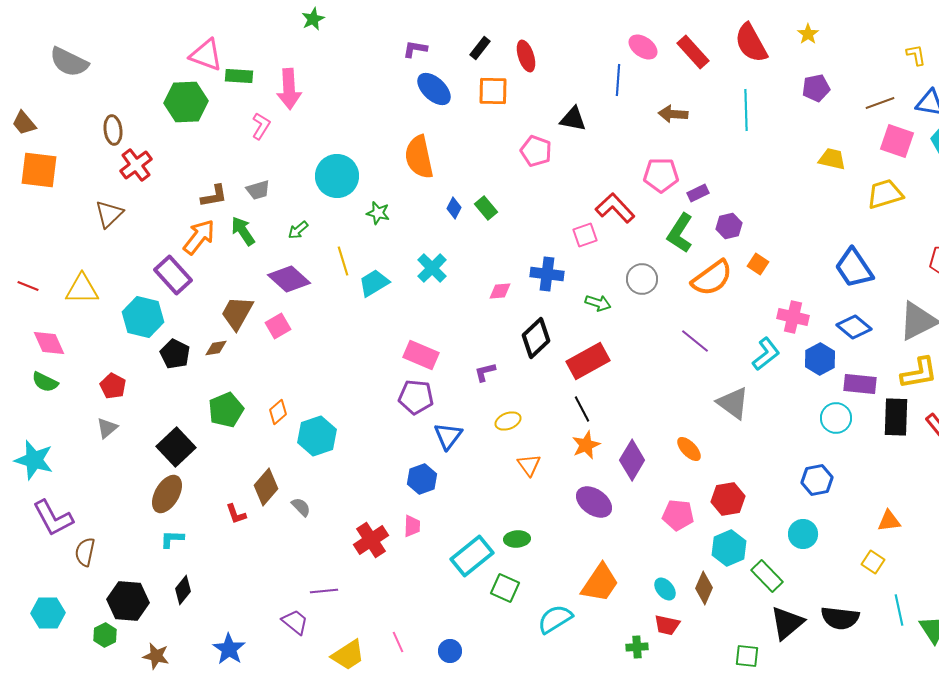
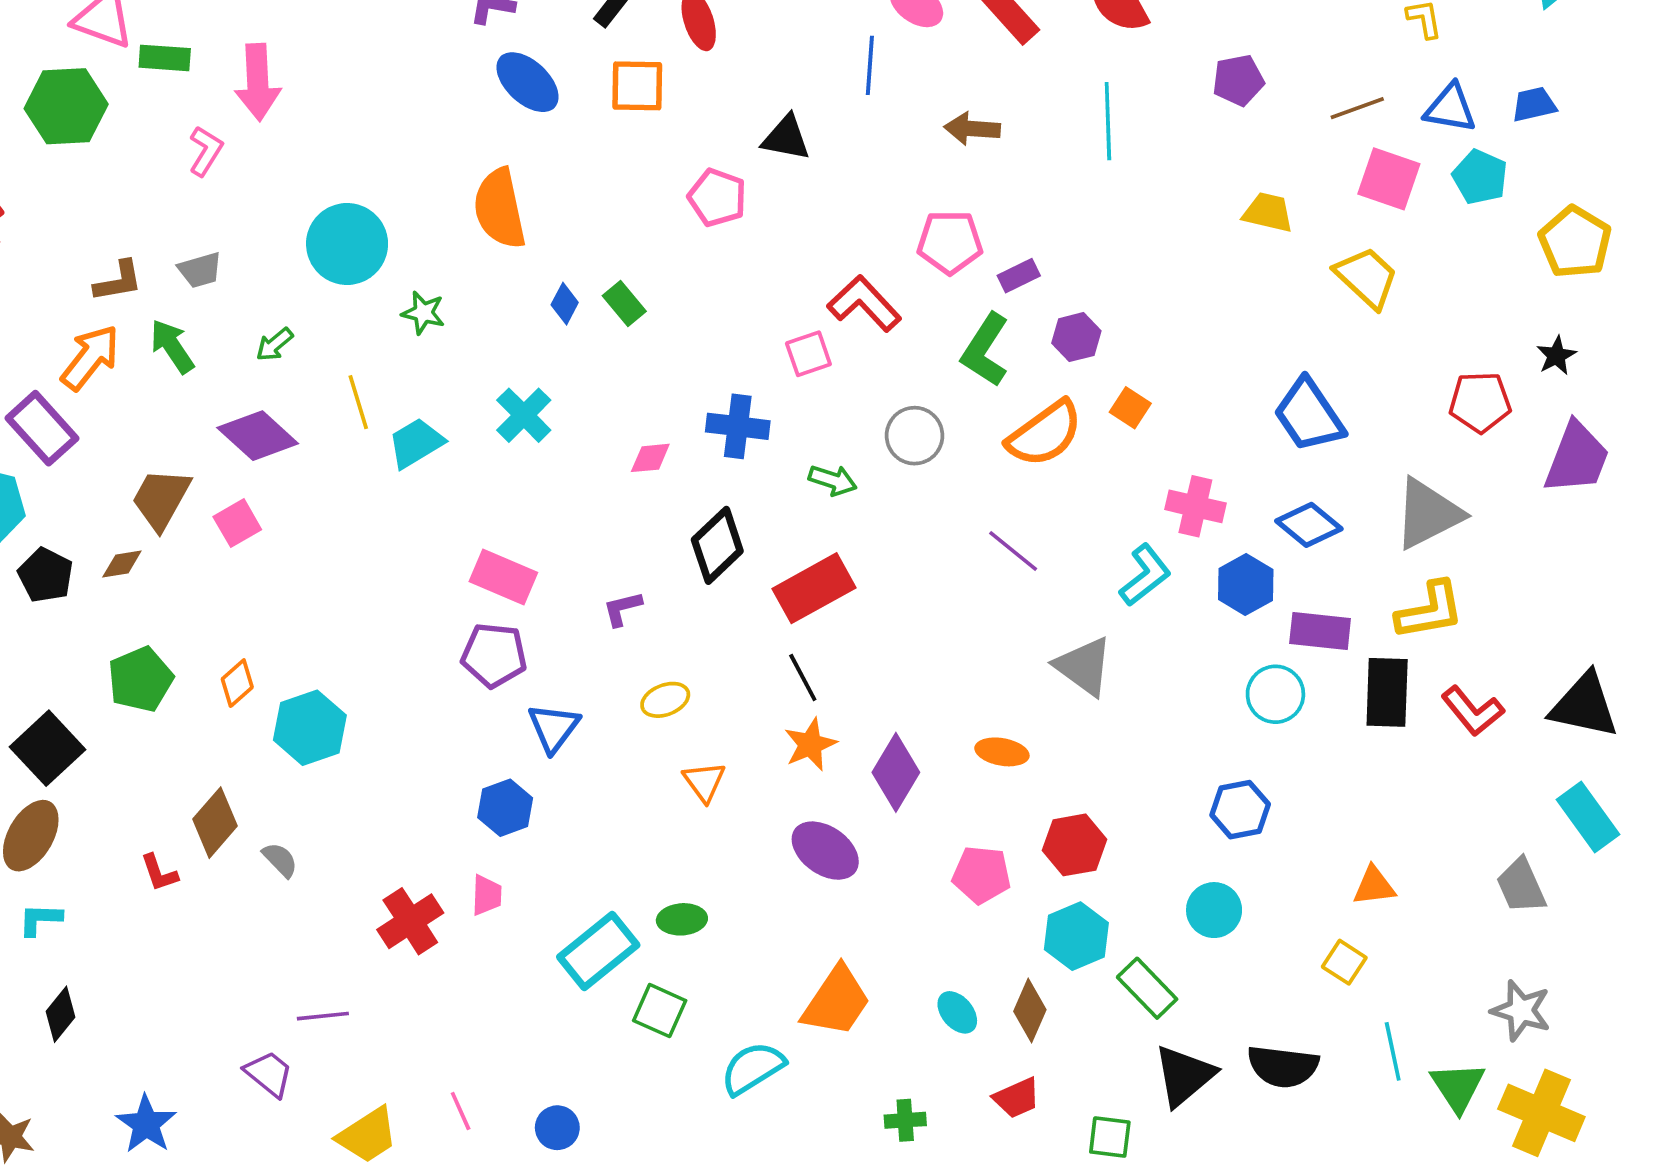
yellow trapezoid: (885, 194) -> (1367, 277), turned 60
orange ellipse: (689, 449) -> (1002, 752), turned -36
red trapezoid: (667, 625) -> (1017, 1098), moved, turned -36

